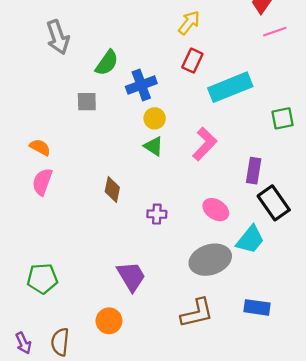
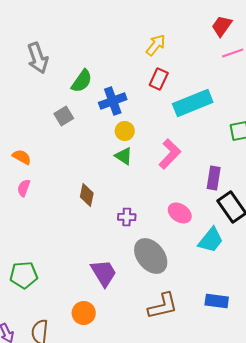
gray square: (87, 102) -> (64, 116), turned -30
pink semicircle: (42, 182) -> (24, 188), size x0.7
gray ellipse: (210, 260) -> (151, 256), moved, turned 69

